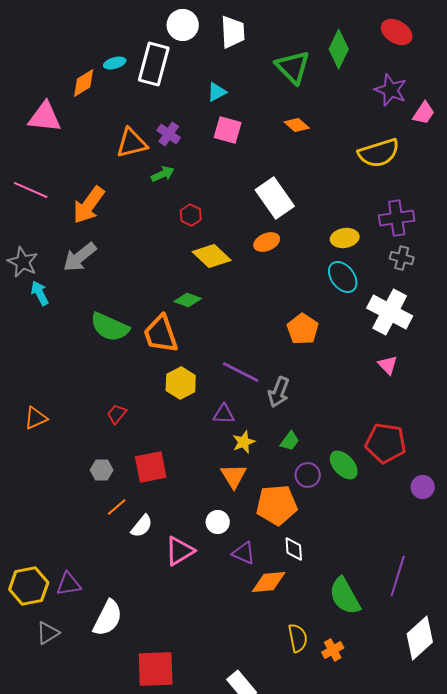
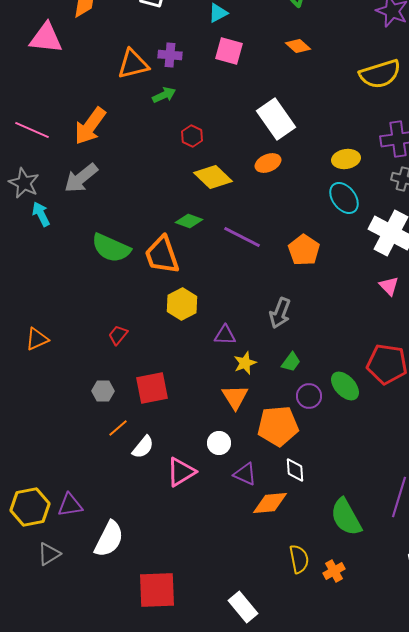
purple cross: (169, 134) -> (170, 55), turned -30
pink line: (31, 190) -> (32, 130), moved
purple line: (241, 372) -> (242, 237), moved

